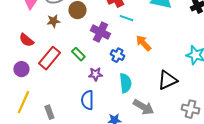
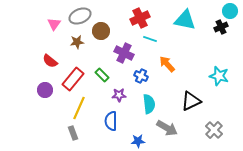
yellow line: (23, 102) -> (79, 108), moved
gray cross: (190, 109) -> (214, 130), turned 30

